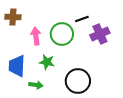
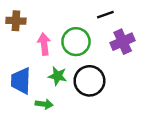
black line: (82, 19) -> (105, 15), moved
black circle: (78, 81) -> (89, 81), moved

